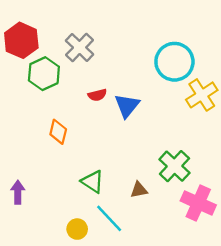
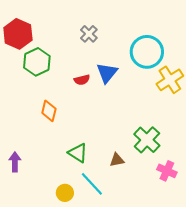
gray cross: (80, 47) -> (89, 34), moved, size x0.7
blue triangle: (127, 106) -> (107, 73), moved
pink cross: (198, 203) -> (167, 171), size x0.7

